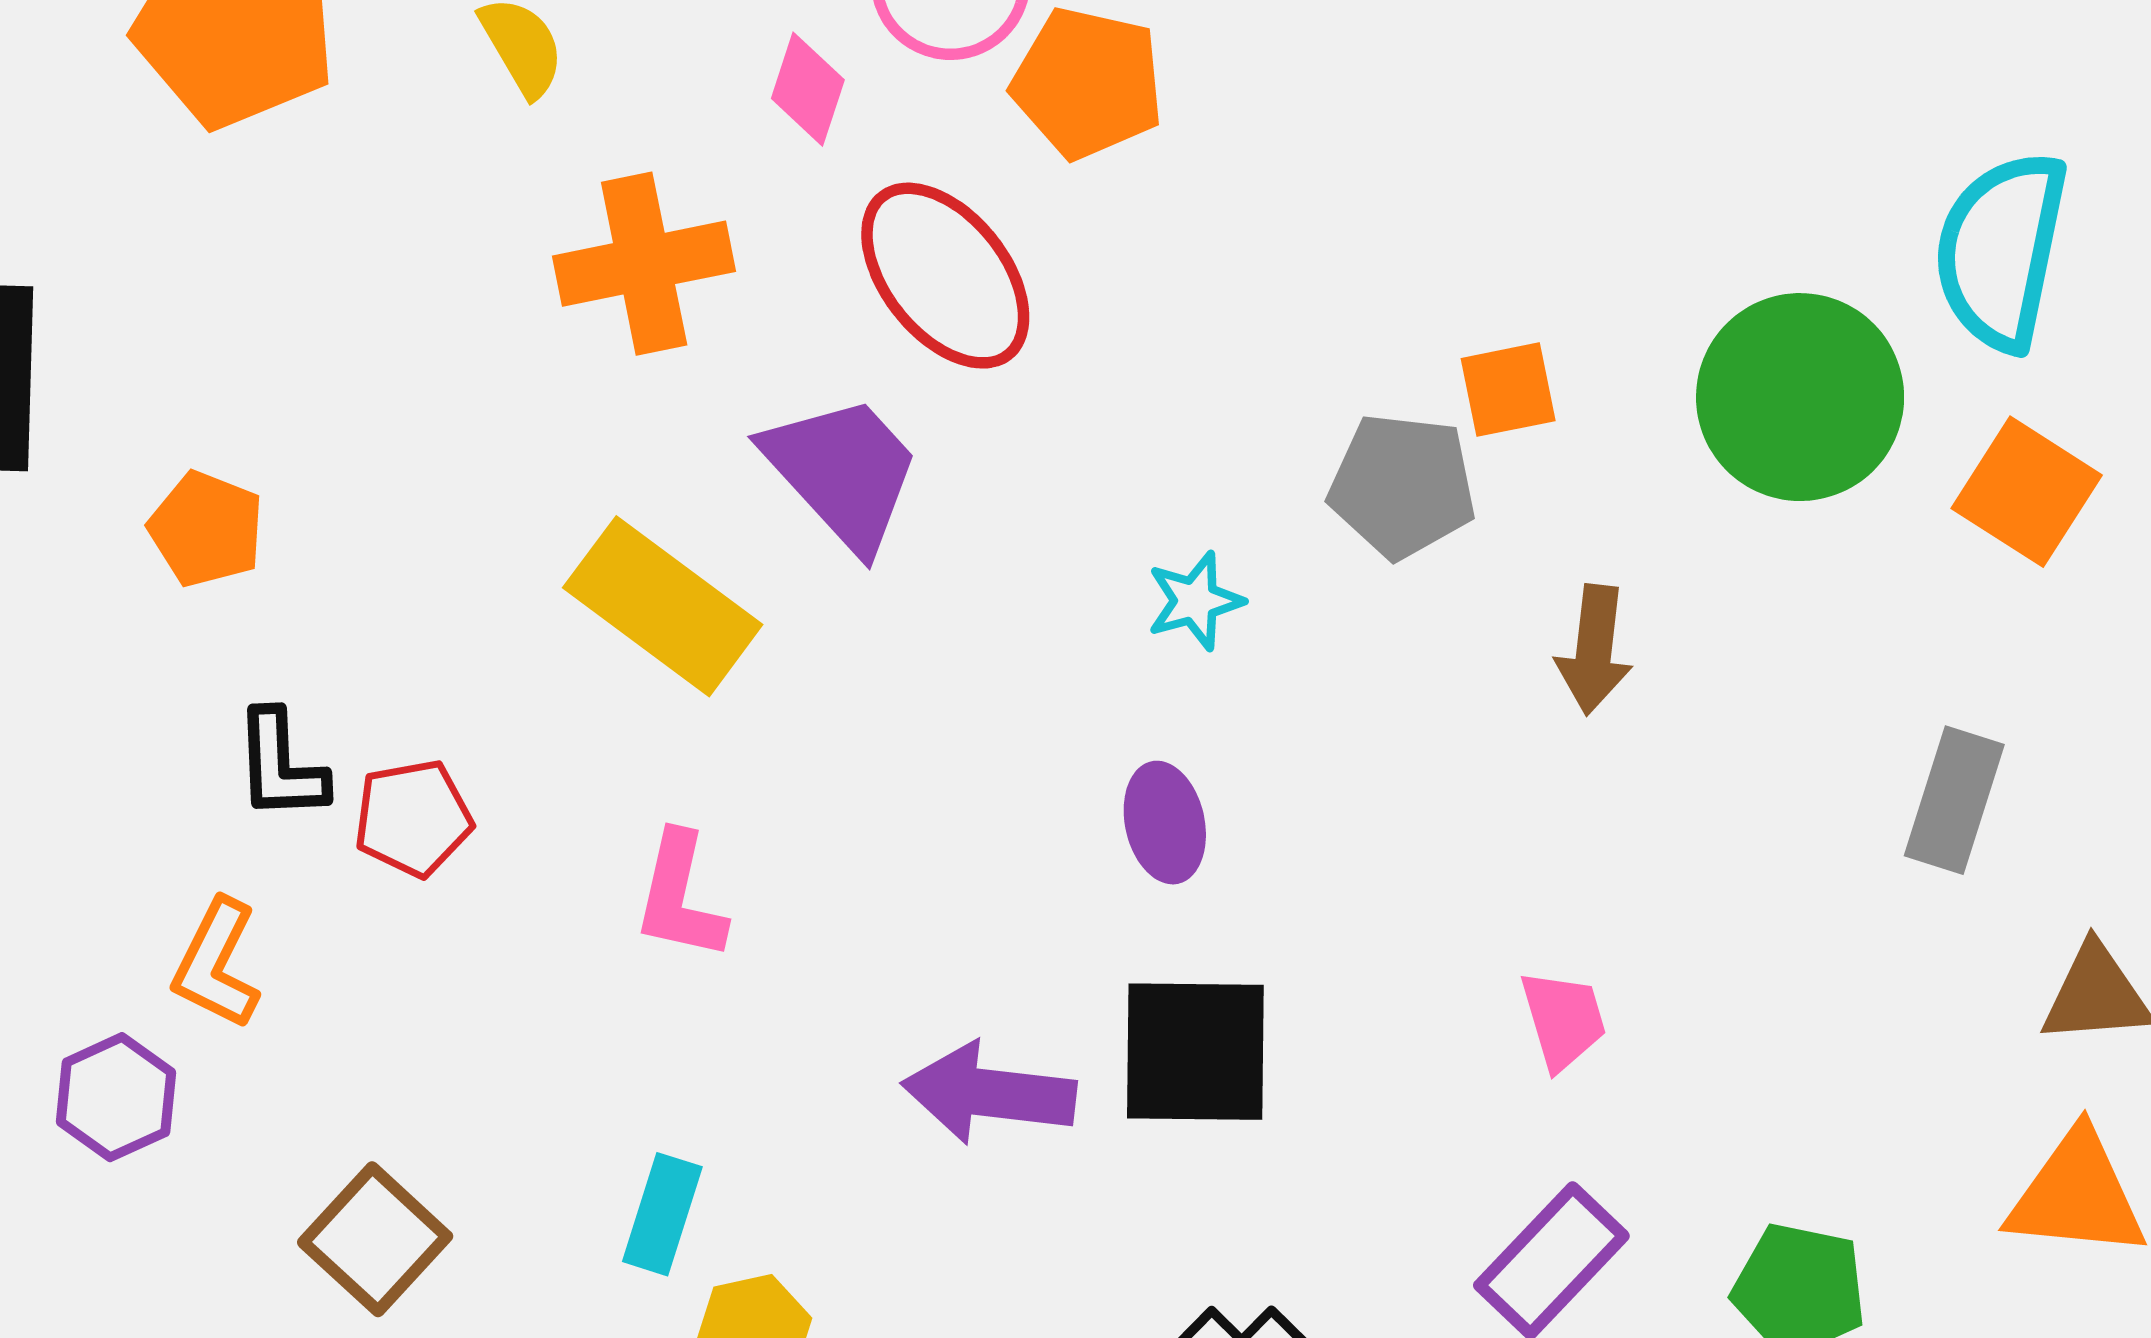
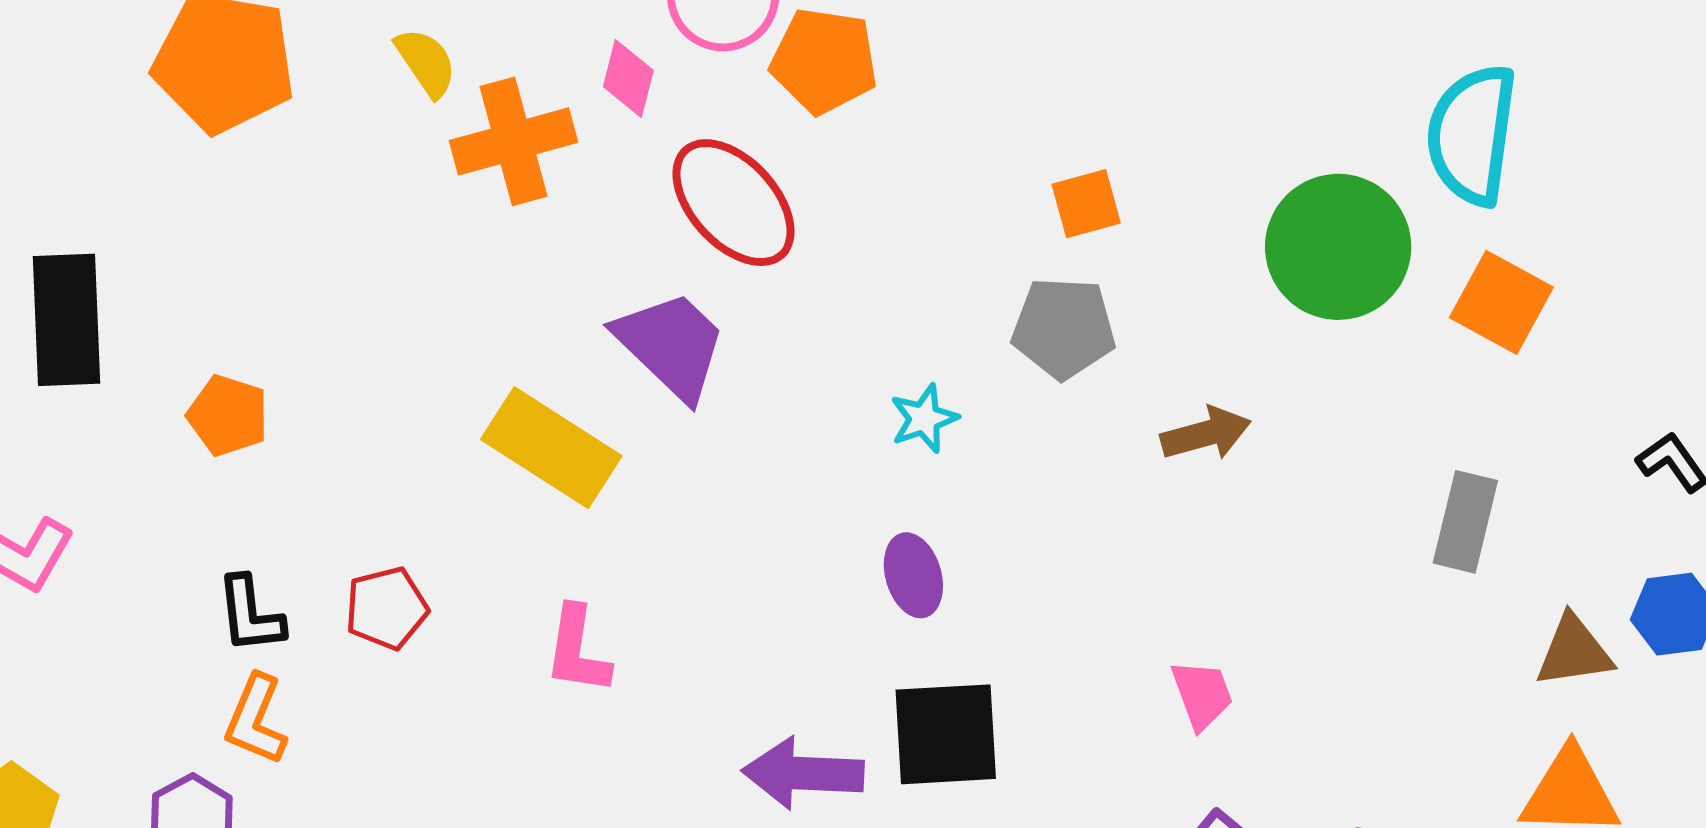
orange cross: (644, 264) -> (513, 141), moved
orange square: (1508, 390) -> (1086, 204), moved
brown arrow: (1594, 650) -> (1206, 434), turned -108
black L-shape: (280, 765) -> (250, 615), moved

